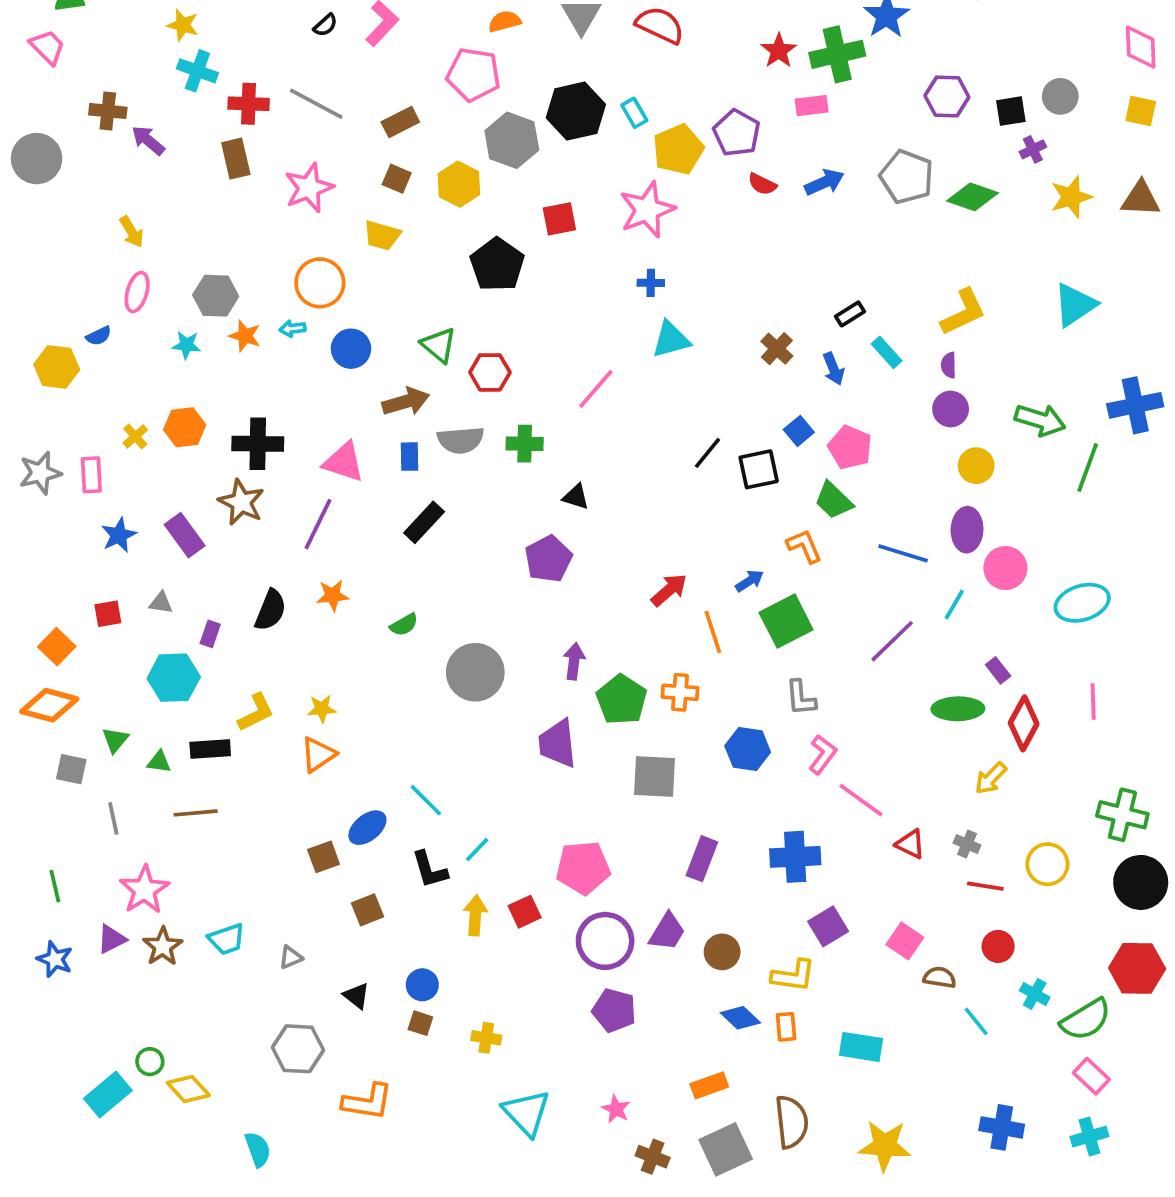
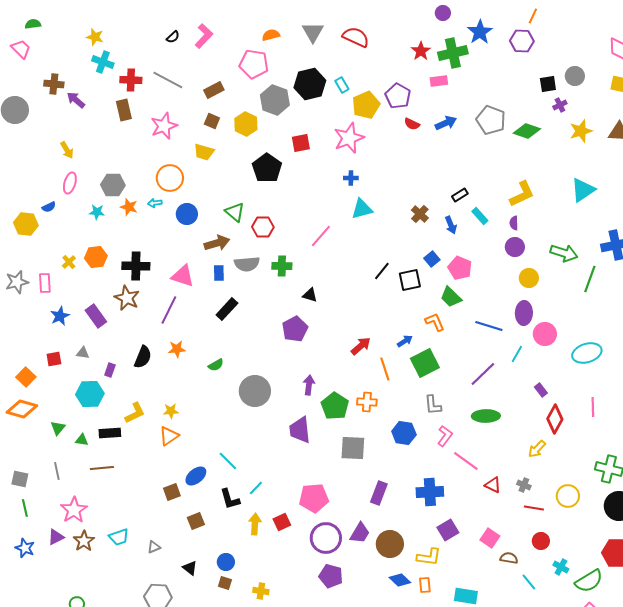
purple hexagon: (947, 96) -> (522, 41), moved
green ellipse: (958, 709) -> (486, 416), moved
gray square: (71, 769) -> (20, 479), moved
brown circle: (722, 952) -> (390, 544), size x1.4

